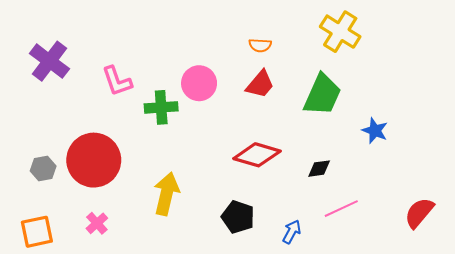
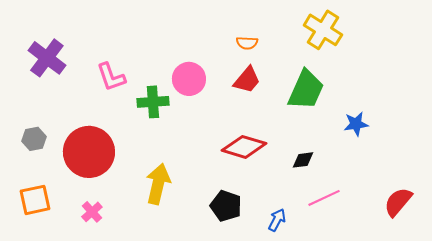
blue star: (375, 131) -> (356, 124), turned -30
gray hexagon: (43, 169) -> (34, 139), moved
orange square: (37, 232) -> (35, 200), moved

